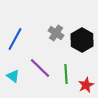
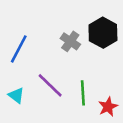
black hexagon: (82, 40) -> (103, 33), moved

